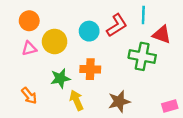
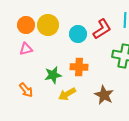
yellow circle: (55, 41) -> (48, 25), moved
yellow arrow: (76, 100) -> (67, 94), turned -96
brown star: (119, 101) -> (104, 95), turned -30

